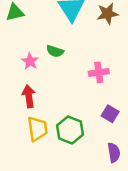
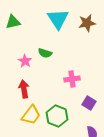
pink cross: (99, 72) -> (72, 79), moved
yellow trapezoid: (37, 129) -> (31, 115), turned 45

